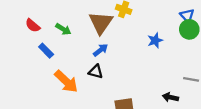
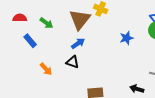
red semicircle: (33, 25) -> (20, 18), turned 136
orange arrow: (66, 81) -> (46, 69), size x0.6

